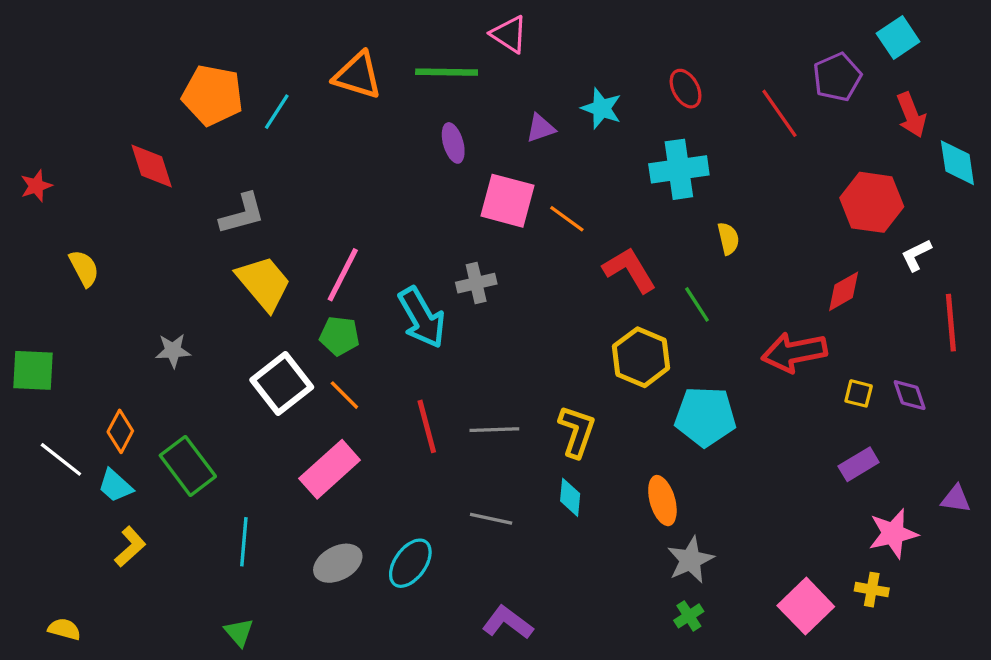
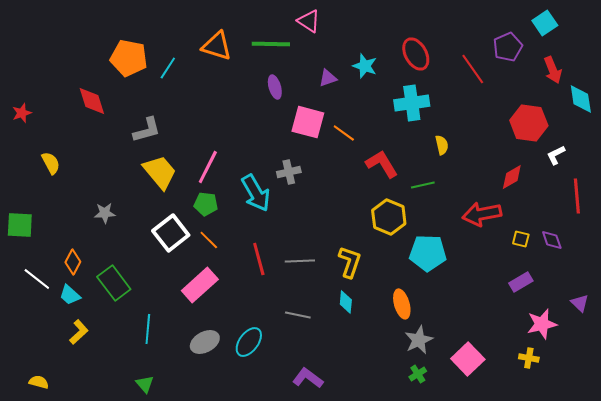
red ellipse: (686, 89) -> (416, 54), size x1.4
green line: (697, 304) -> (423, 185), turned -70
purple triangle: (956, 499) -> (580, 303), turned 36
pink square: (806, 606) -> (468, 359), moved

